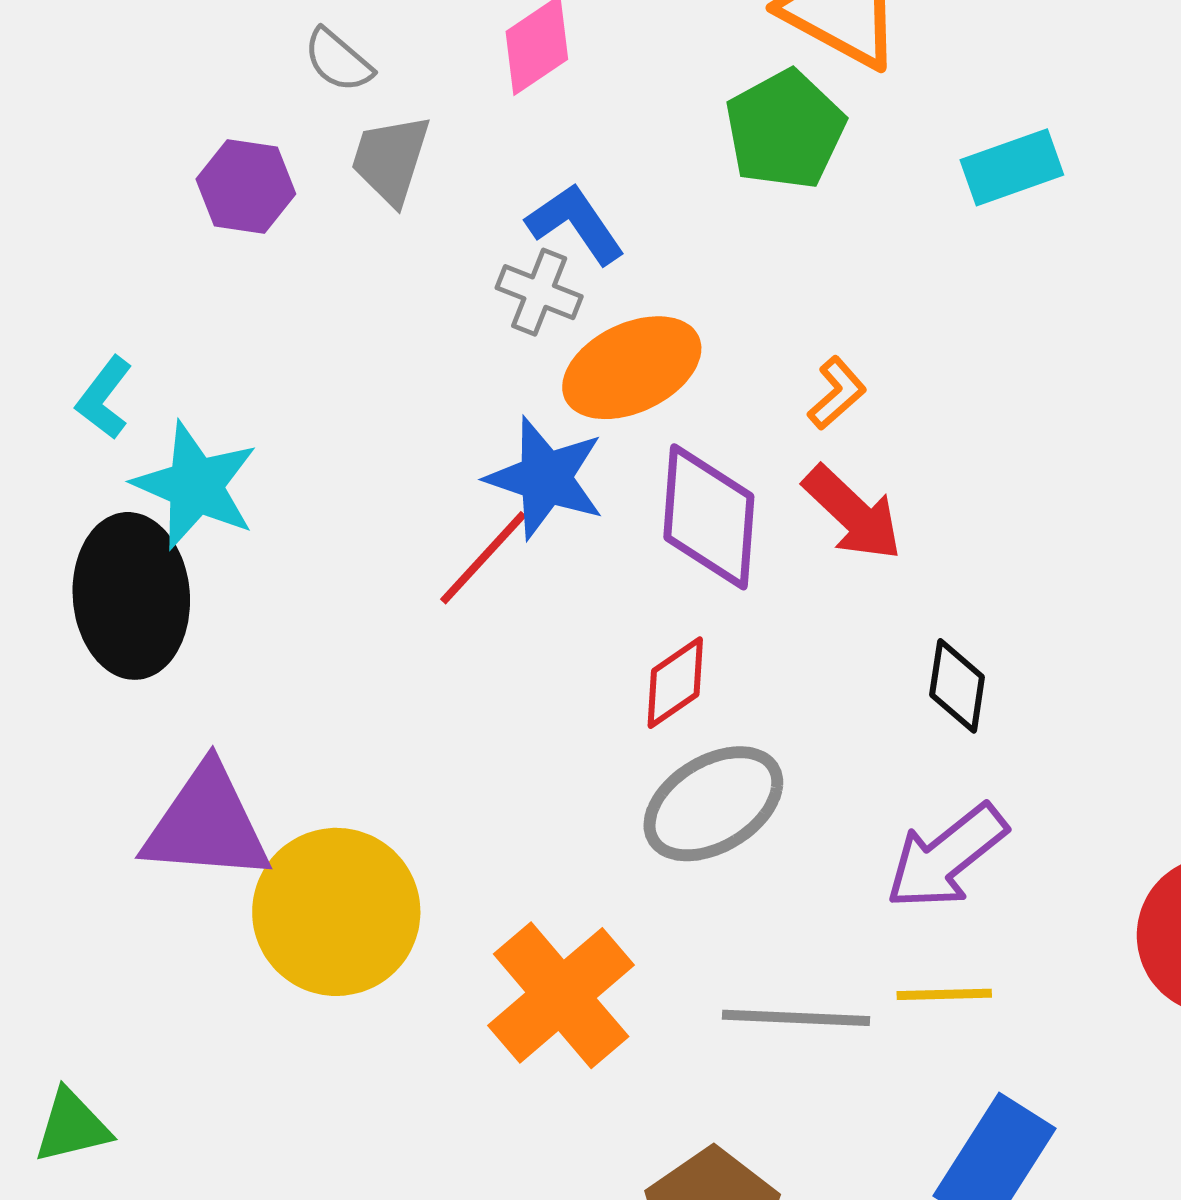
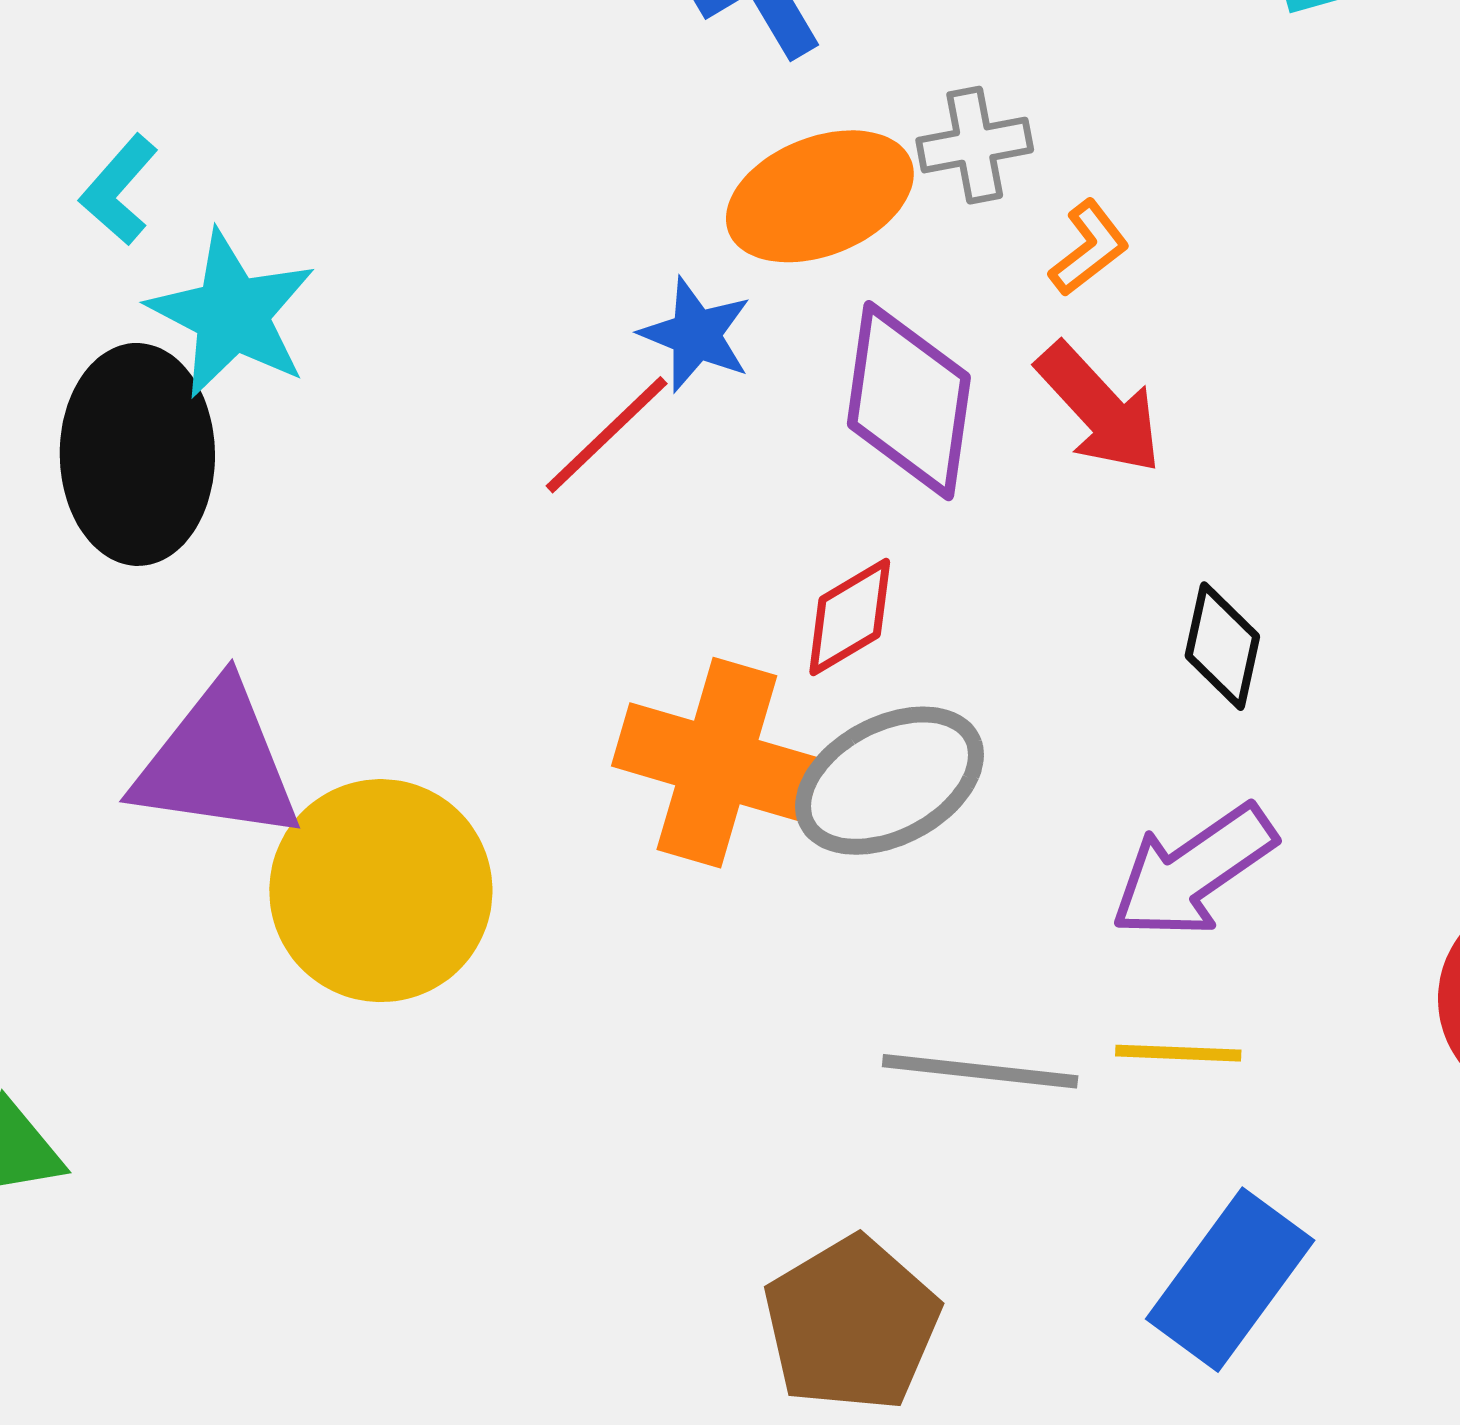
gray cross: (539, 292) -> (975, 145), moved, turned -36
blue star: (545, 478) -> (696, 335), size x0.7
orange cross: (561, 995) -> (717, 763), moved, turned -37

